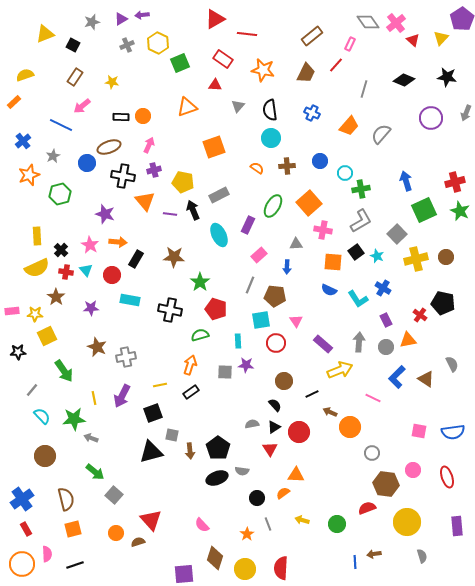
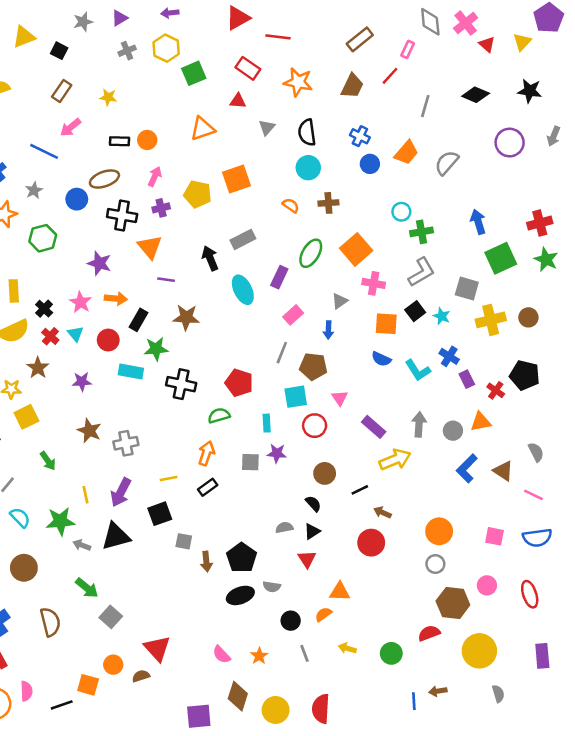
purple arrow: (142, 15) -> (170, 13), moved
gray diamond: (368, 22) -> (430, 22), turned 30
blue circle: (320, 161) -> (370, 164), moved
yellow pentagon: (183, 182) -> (198, 194), moved
purple line: (170, 214) -> (166, 280), moved
gray square: (397, 234) -> (467, 288), turned -30
gray triangle: (296, 244) -> (340, 301), turned -32
red cross: (66, 272) -> (50, 336), turned 32
green star: (200, 282) -> (156, 349), moved, turned 30
purple rectangle: (386, 320) -> (467, 379), moved
green arrow: (64, 371) -> (48, 461), size x0.7
pink line: (373, 398) -> (533, 495), moved
orange circle: (350, 427) -> (439, 531), moved
red circle: (299, 432) -> (371, 543), moved
black triangle: (151, 452) -> (116, 536), moved
orange square: (73, 529) -> (88, 685), moved, turned 30
orange star: (247, 534) -> (259, 656), moved

